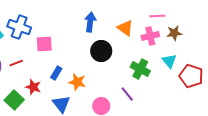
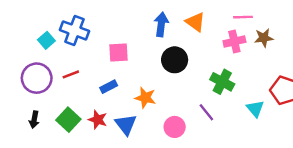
orange triangle: (125, 28) -> (195, 22), moved
pink square: (44, 44) -> (118, 52), moved
cyan triangle: (169, 61) -> (255, 109), moved
blue rectangle: (56, 73) -> (109, 87), moved, turned 32
red star: (33, 87) -> (98, 120), moved

